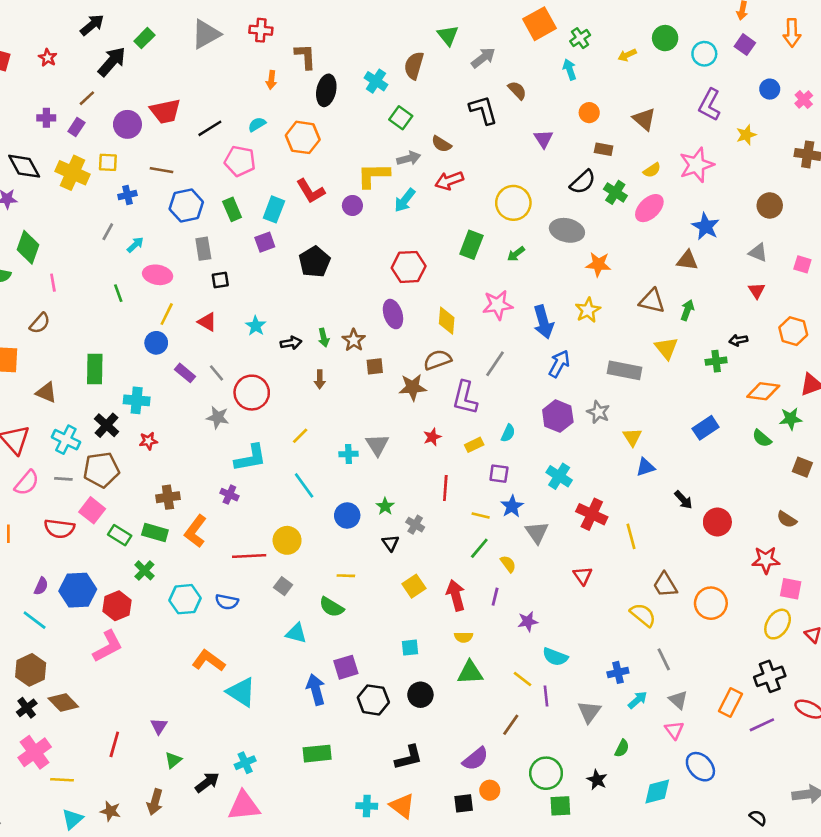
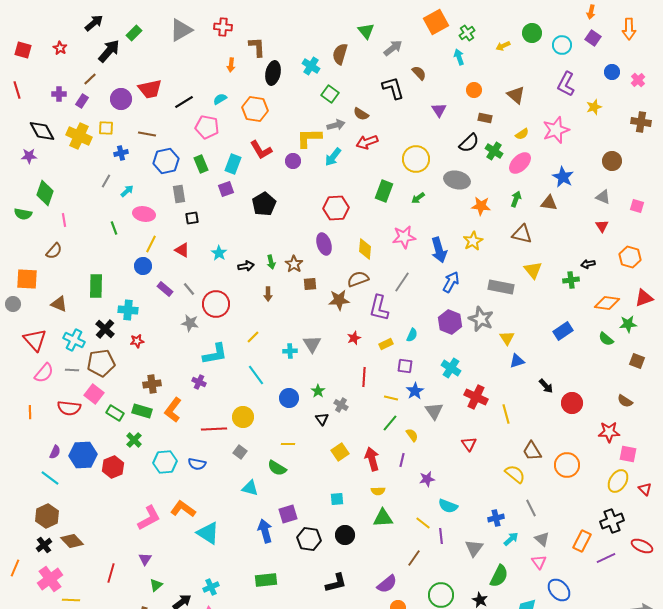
green arrow: (687, 310) -> (516, 199), moved
gray star: (598, 412) -> (481, 319), size x1.4
pink L-shape: (108, 646) -> (149, 518), moved
green semicircle: (622, 748) -> (499, 576), size x1.6

